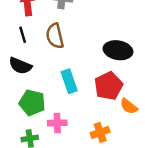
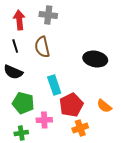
red pentagon: (108, 86) -> (71, 105), moved

